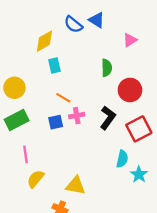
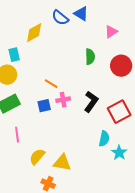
cyan rectangle: (54, 66) -> (14, 55), moved
red circle: (130, 90) -> (121, 66), moved
yellow semicircle: (36, 179) -> (37, 157), moved

